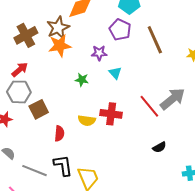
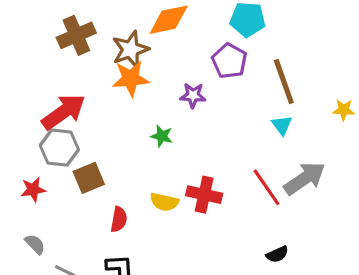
brown cross: (26, 35) -> (76, 35), moved
red arrow: (20, 70) -> (64, 112), size x1.6
cyan triangle: (115, 73) -> (282, 125), moved

